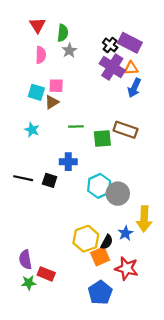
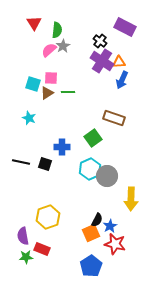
purple rectangle: (130, 43) -> (125, 27), moved
pink semicircle: (41, 55) -> (49, 50), moved, turned -133
green line: (76, 126) -> (68, 92), moved
green square: (102, 139) -> (93, 138), moved, turned -30
blue star: (125, 233) -> (110, 226), moved
yellow hexagon: (86, 239) -> (48, 217), moved

